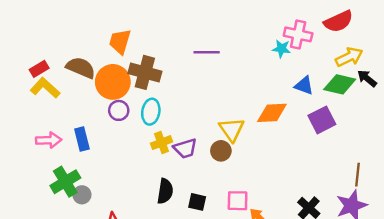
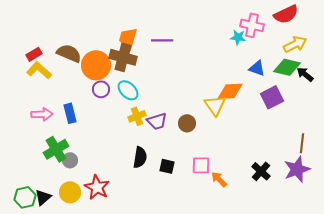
orange trapezoid: (120, 42) -> (128, 38), moved
purple line: (207, 52) -> (162, 40), moved
black arrow: (367, 78) -> (305, 74), moved
cyan ellipse: (151, 112) -> (128, 90), turned -55
yellow triangle: (232, 129) -> (215, 105), moved

